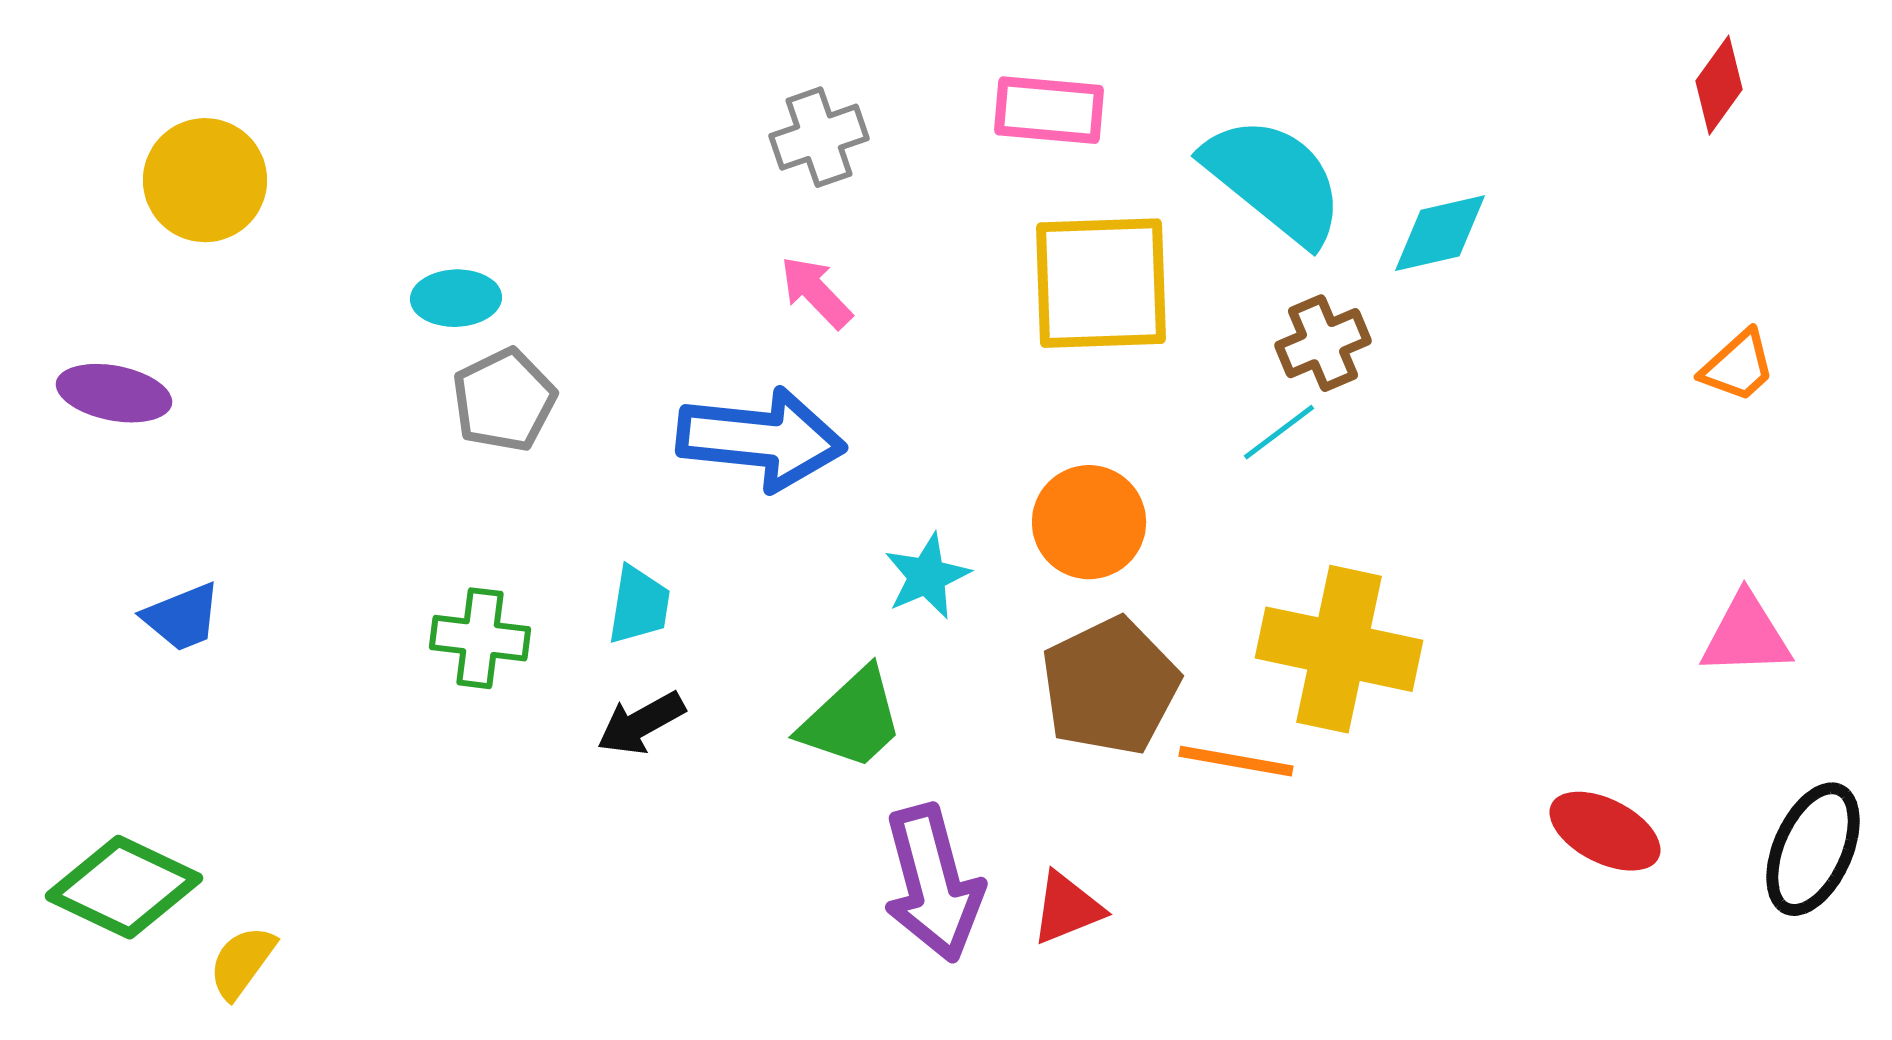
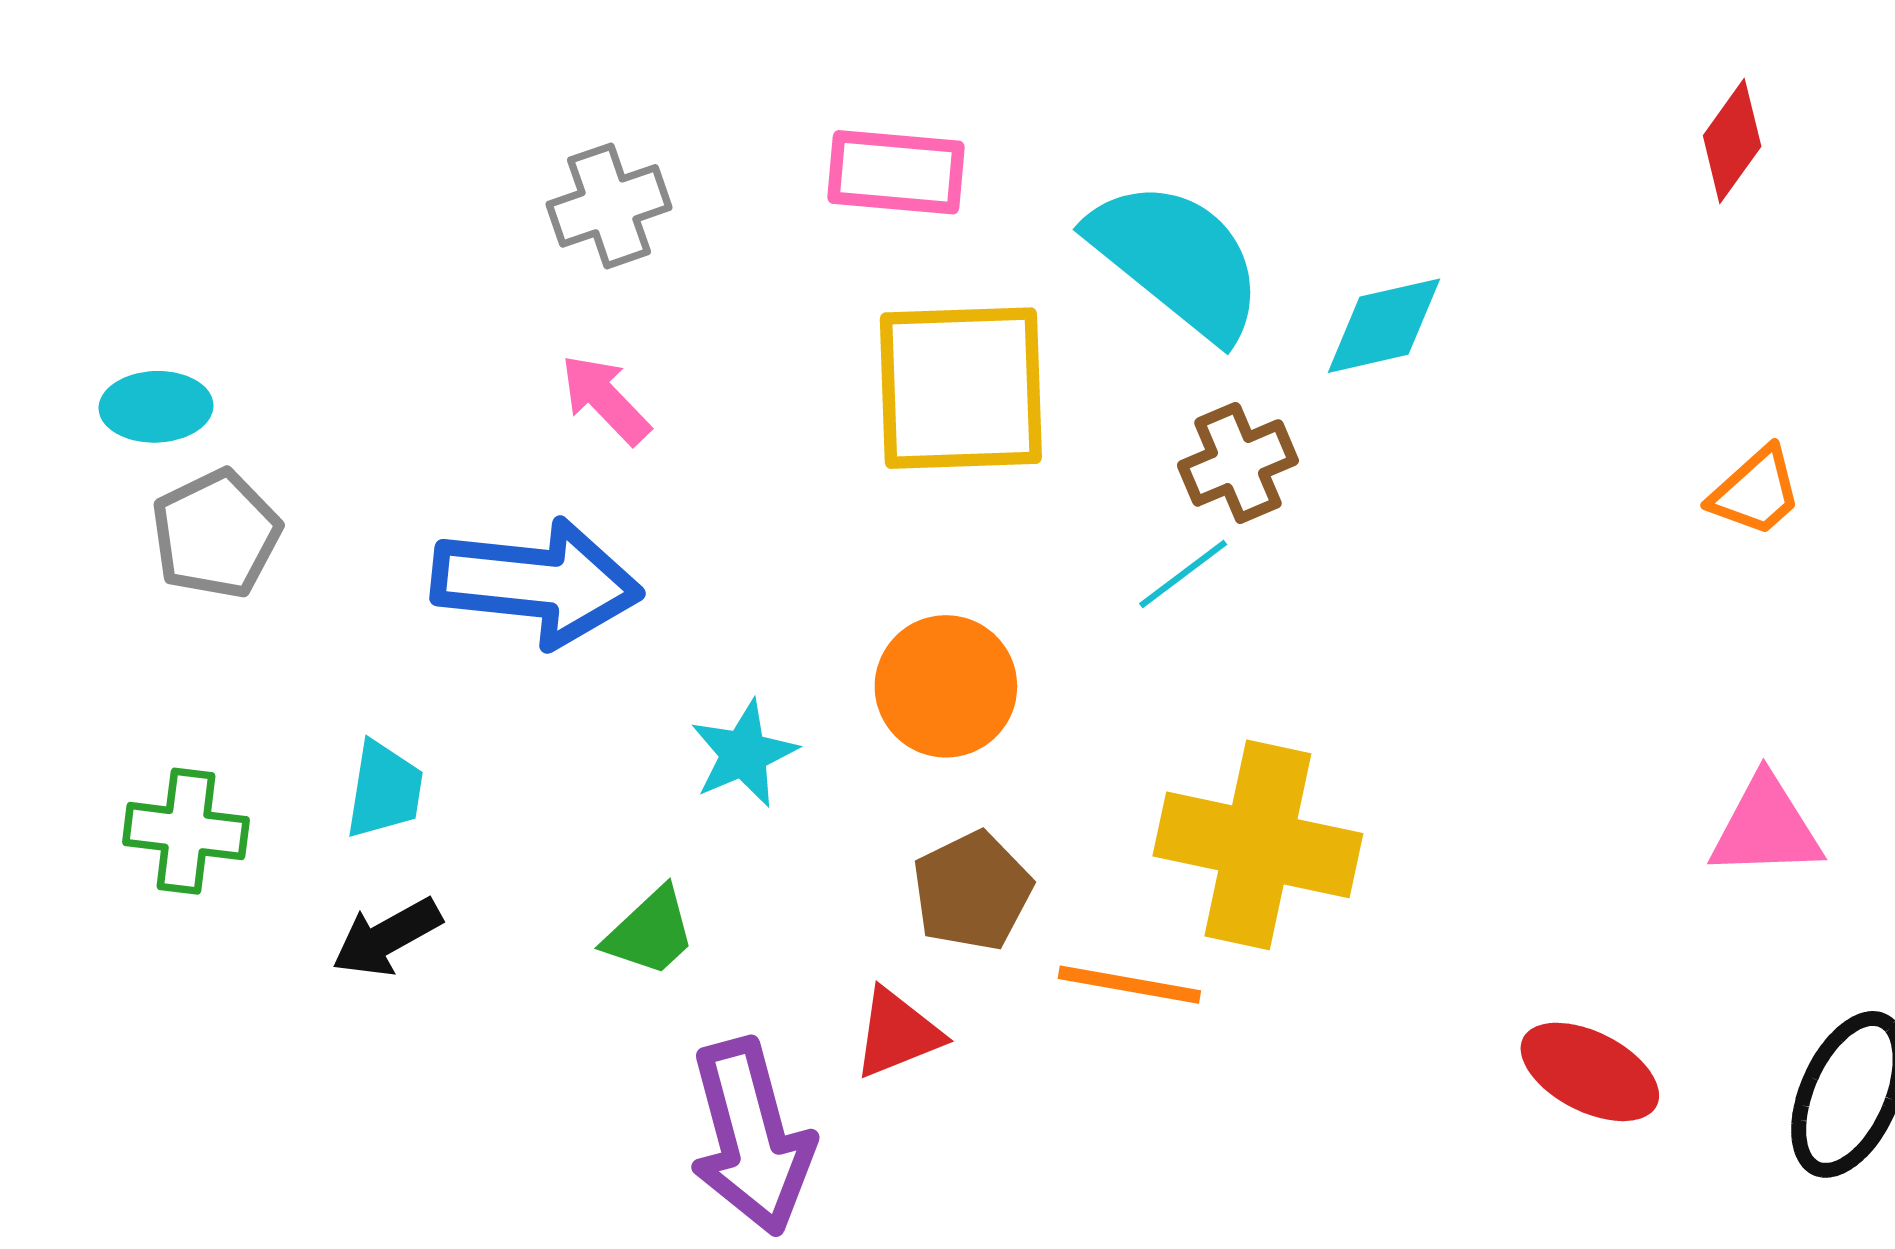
brown pentagon: (1110, 686) -> (972, 891), size x0.7
green trapezoid: (852, 719) -> (650, 932), size x0.7
red triangle: (1067, 908) -> (897, 1033), moved

